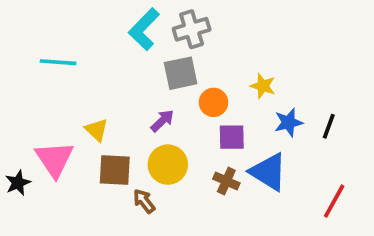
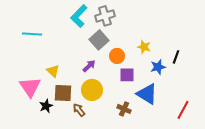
gray square: (181, 73) -> (99, 40), turned -30
black line: (329, 126) -> (176, 57), moved
brown cross: (226, 181) -> (124, 109), moved
black star: (18, 183) -> (46, 106), moved

